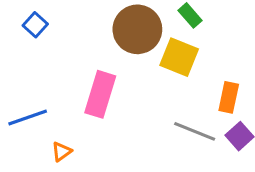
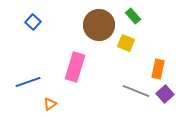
yellow square: (179, 57) -> (126, 43), size x0.7

